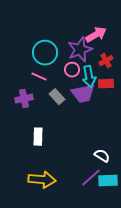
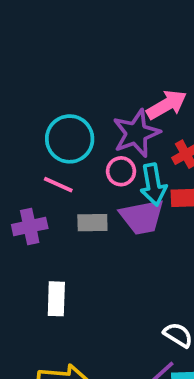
gray rectangle: (57, 97) -> (92, 223), turned -49

